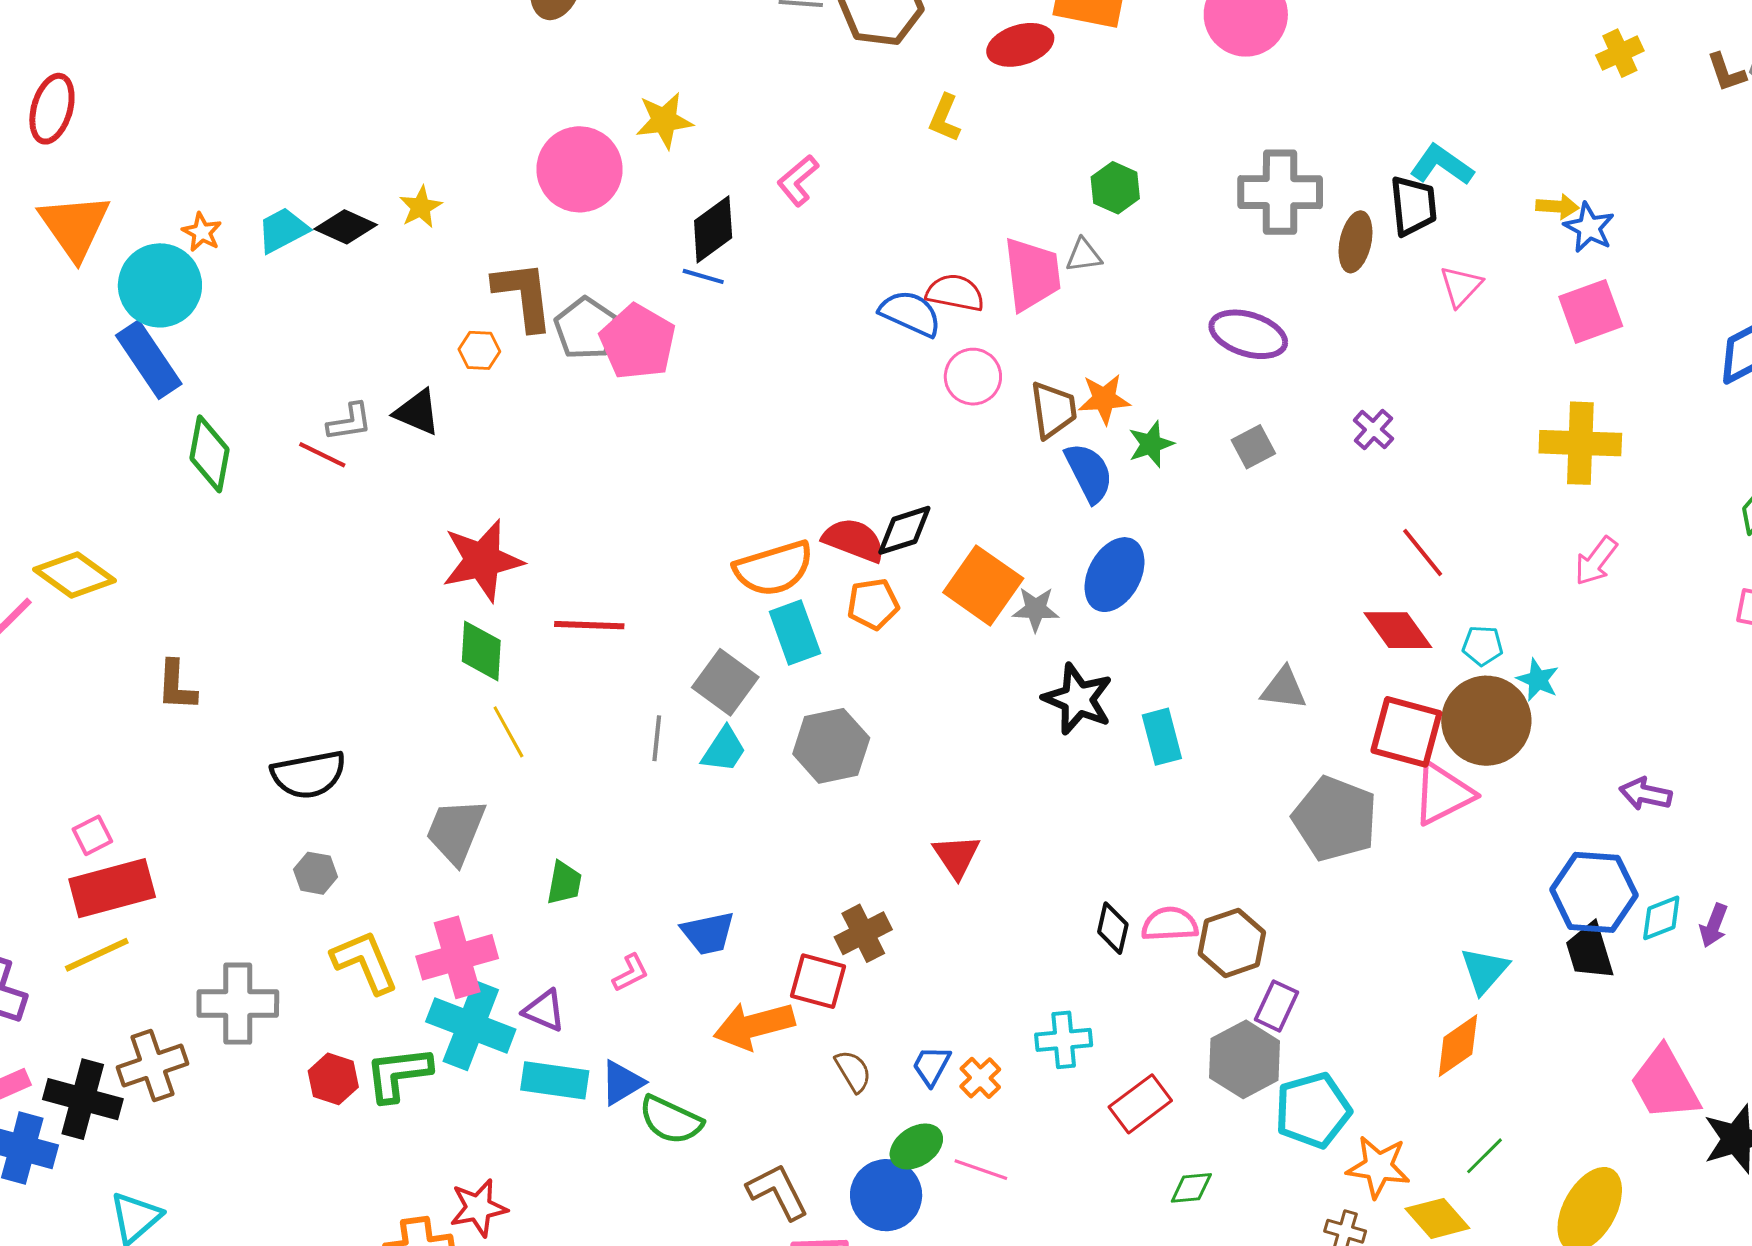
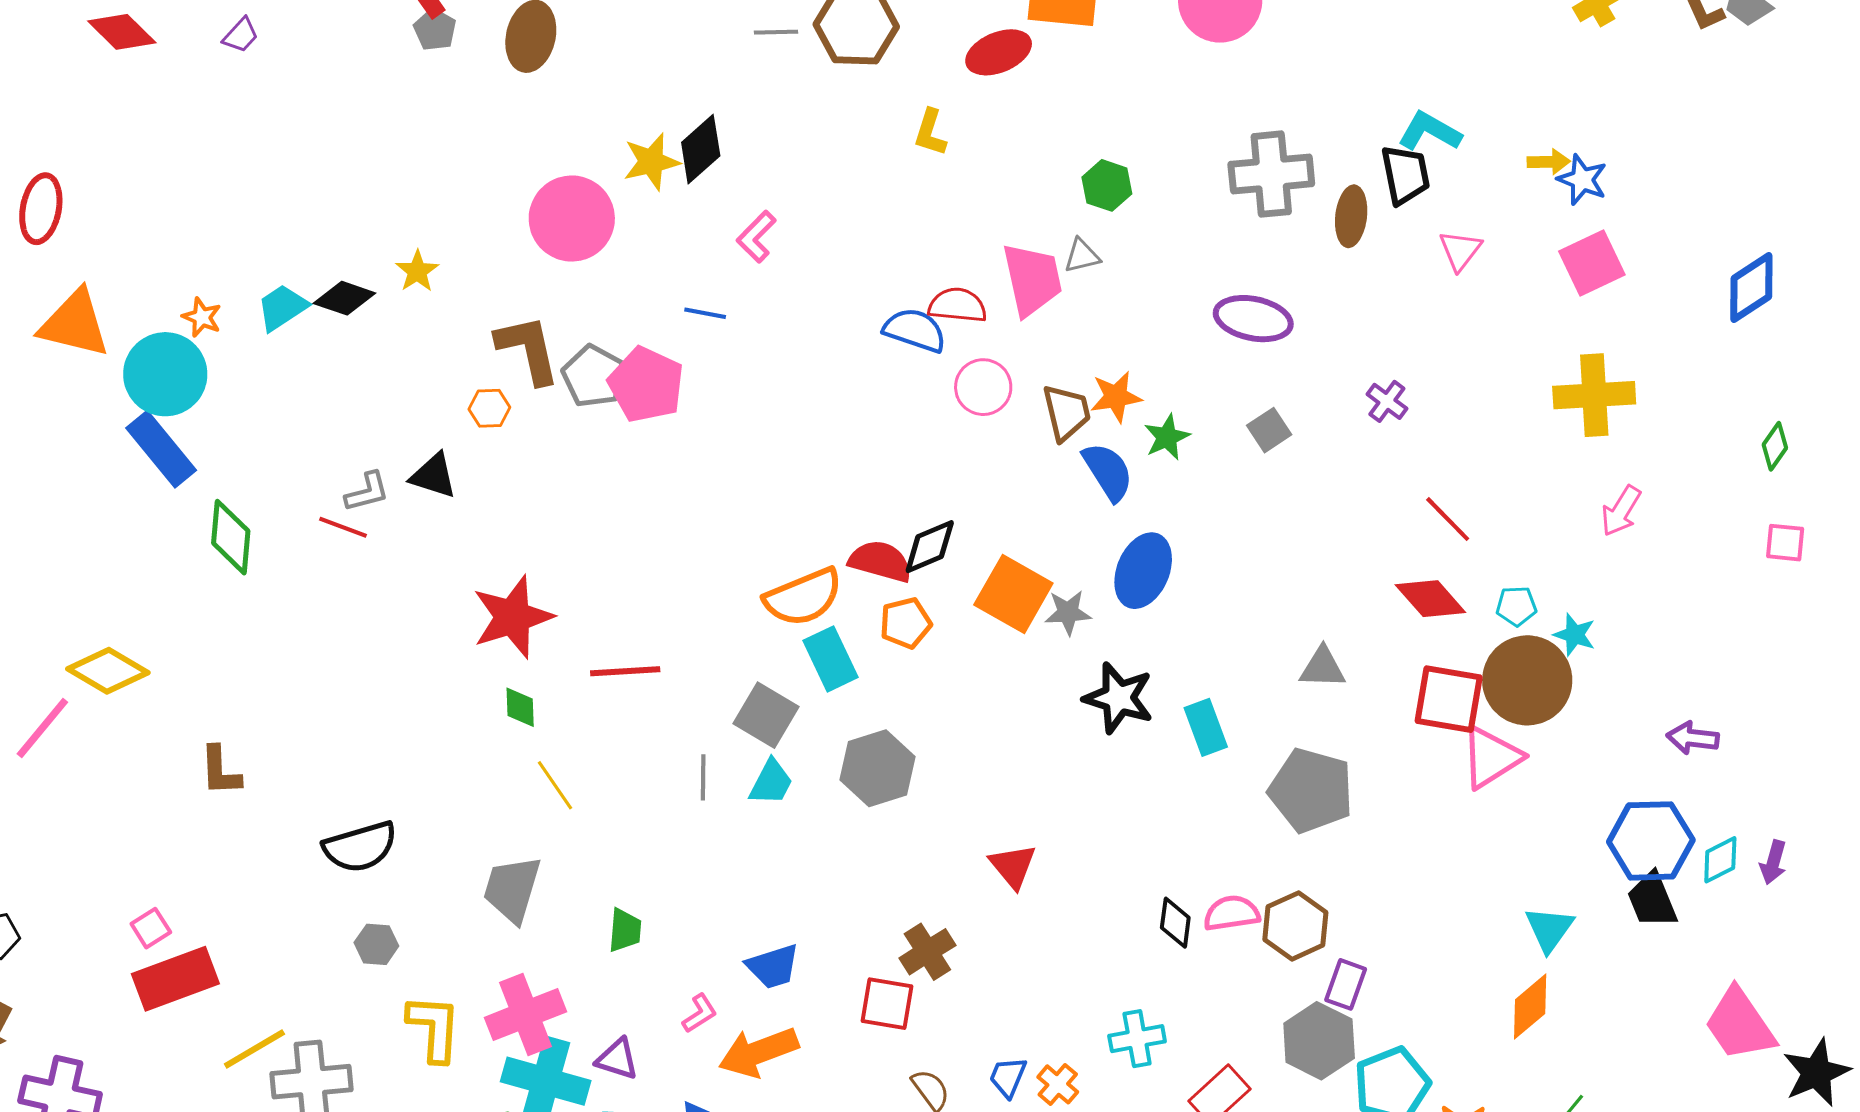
pink L-shape: (798, 180) -> (756, 237), moved
orange triangle: (75, 226) -> (75, 324), turned -36
black diamond: (713, 229) -> (701, 149), moved
green diamond: (481, 651) -> (520, 707), size x0.7
gray pentagon: (1335, 819) -> (1311, 790), moved
yellow line: (97, 955) -> (254, 1049), moved
yellow L-shape: (365, 962) -> (434, 1028), turned 32
orange arrow: (754, 1026) -> (759, 1052), moved

